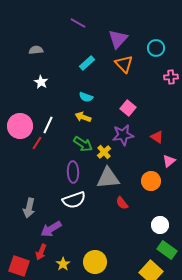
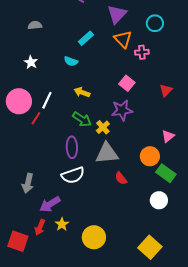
pink cross: (171, 77) -> (142, 52), moved
white star: (41, 82) -> (31, 62), moved
cyan semicircle: (86, 97) -> (71, 61), moved
red triangle: (157, 137) -> (166, 90), moved, turned 40
green rectangle: (167, 250) -> (166, 173), moved
yellow star: (63, 264) -> (62, 224), moved

